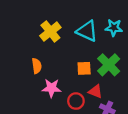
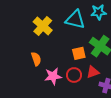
red triangle: (95, 91) -> (93, 72), turned -32
red circle: (76, 101) -> (74, 75), moved

